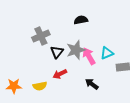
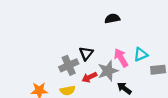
gray cross: (41, 36) -> (69, 65), moved
gray star: (76, 50) -> (108, 71), moved

